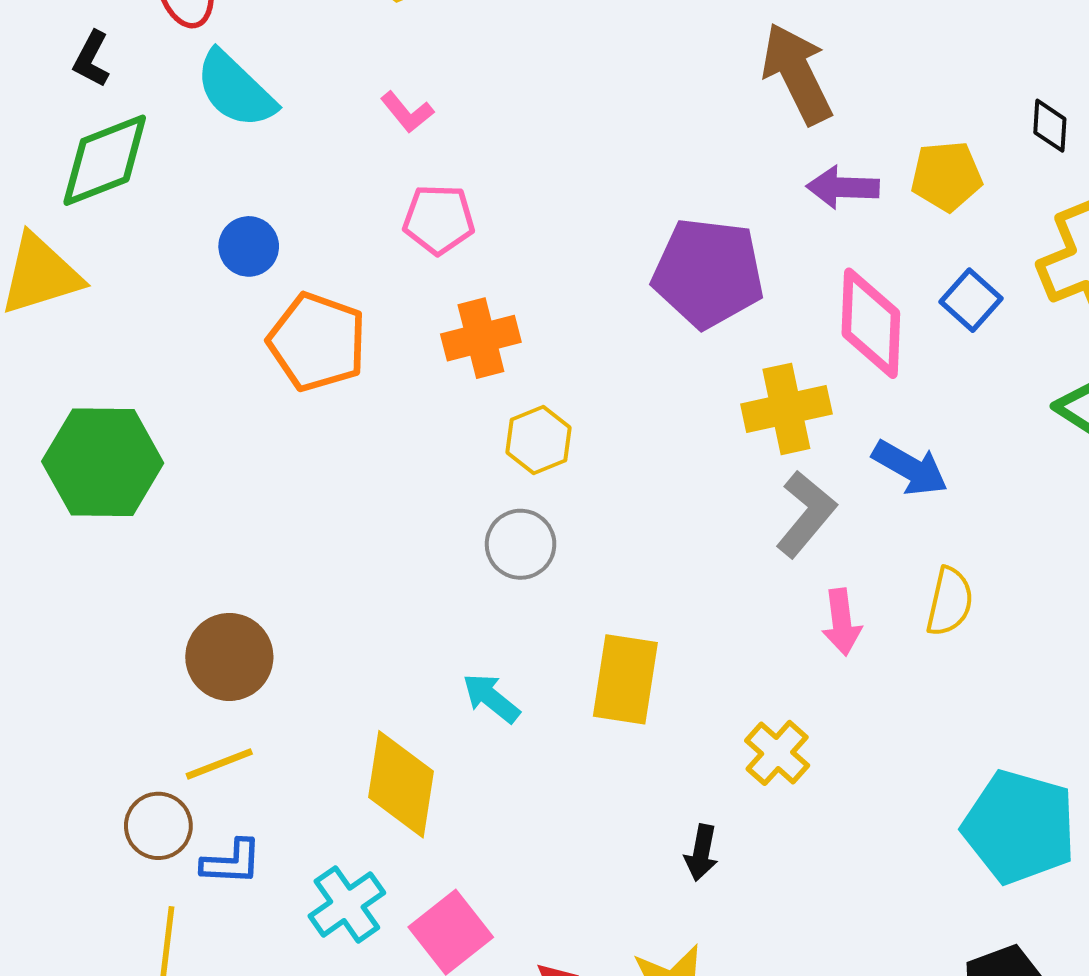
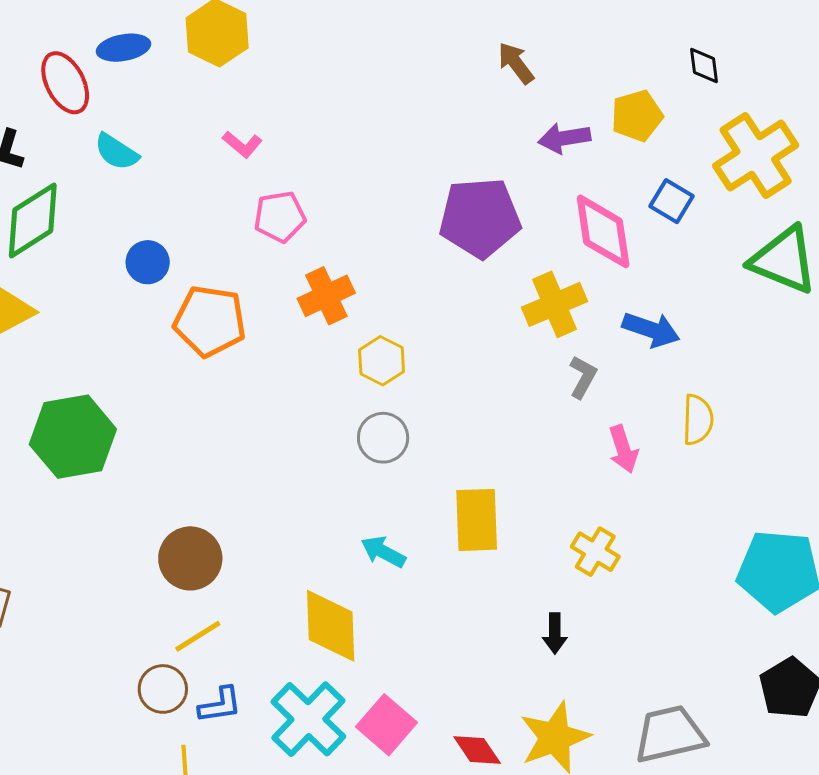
brown arrow: (797, 74) -> (516, 63), size x0.6
cyan semicircle: (235, 89) -> (116, 152), size x0.7
gray L-shape: (806, 514) -> (583, 377), size x0.7
cyan cross: (347, 904) -> (308, 719), size x1.4

